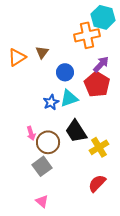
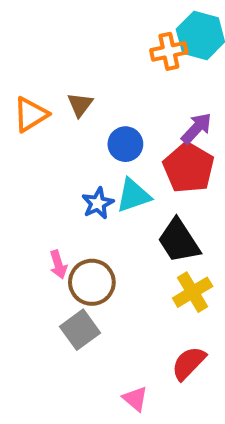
orange cross: (87, 35) -> (169, 51), moved, size x0.7
black trapezoid: (76, 131) -> (179, 241), moved
pink triangle: (42, 201) -> (135, 399), moved

